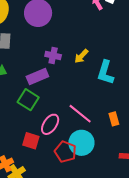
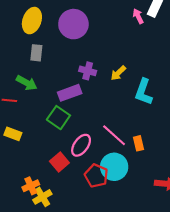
orange rectangle: (114, 119) -> (139, 143), moved
red square: (31, 141) -> (59, 162), turned 30

